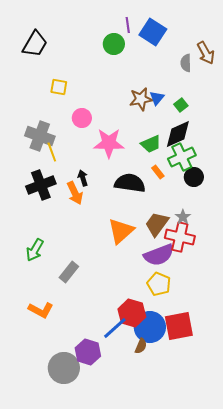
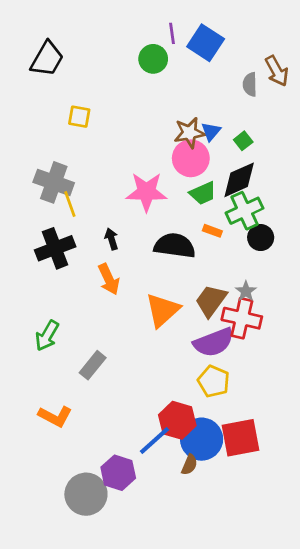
pink circle: (82, 118) -> (191, 158), moved, size x1.4
orange rectangle: (158, 172) -> (212, 231), turned -32
orange arrow: (75, 193) -> (109, 279), moved

